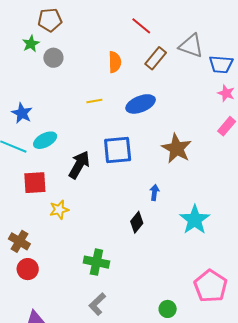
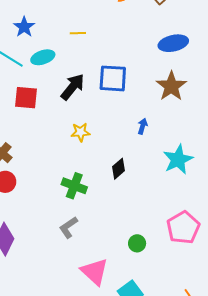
yellow line: (94, 101) -> (78, 33), moved
blue ellipse: (141, 104) -> (173, 43), moved
yellow star: (59, 210) -> (80, 132), moved
black diamond: (137, 222) -> (118, 169), moved

